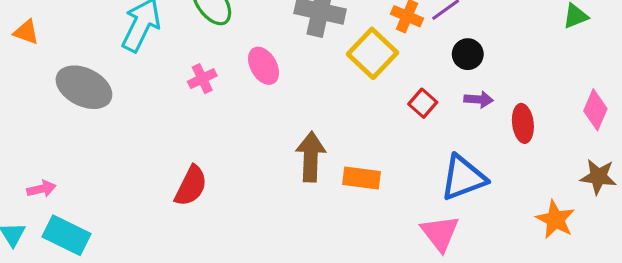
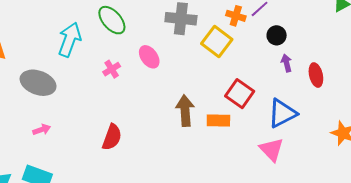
purple arrow: (479, 99) -> (286, 63), turned -102
red square: (423, 103) -> (240, 94), moved, size x1.6
pink arrow: (41, 189) -> (42, 130), moved

